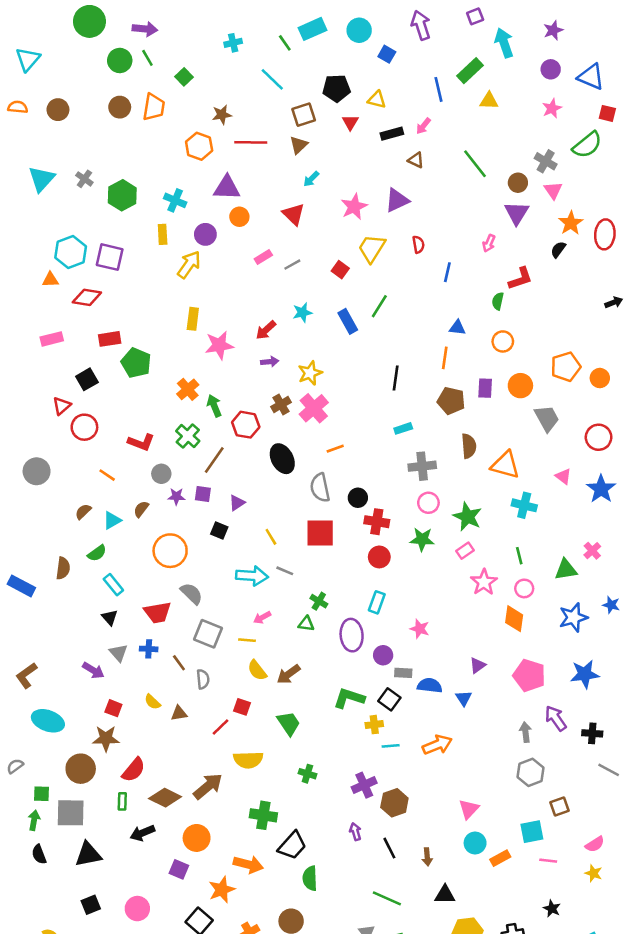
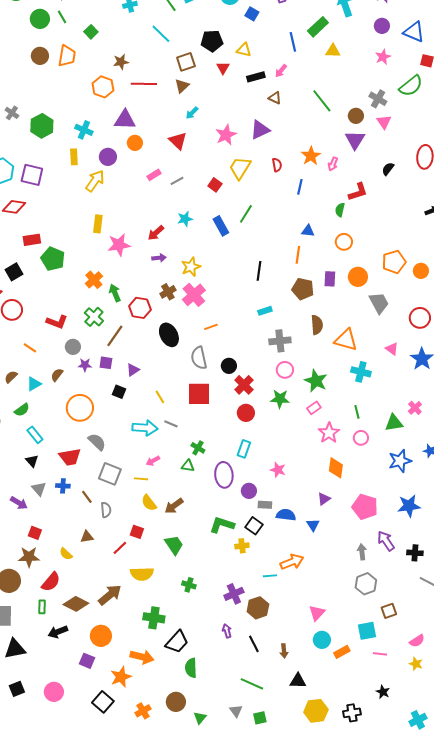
orange star: (571, 223) -> (311, 156), moved
red cross: (377, 522) -> (244, 385), turned 36
orange diamond: (514, 619) -> (336, 468), moved
yellow semicircle: (152, 702) -> (66, 554), moved
cyan line: (391, 746) -> (270, 576), moved

